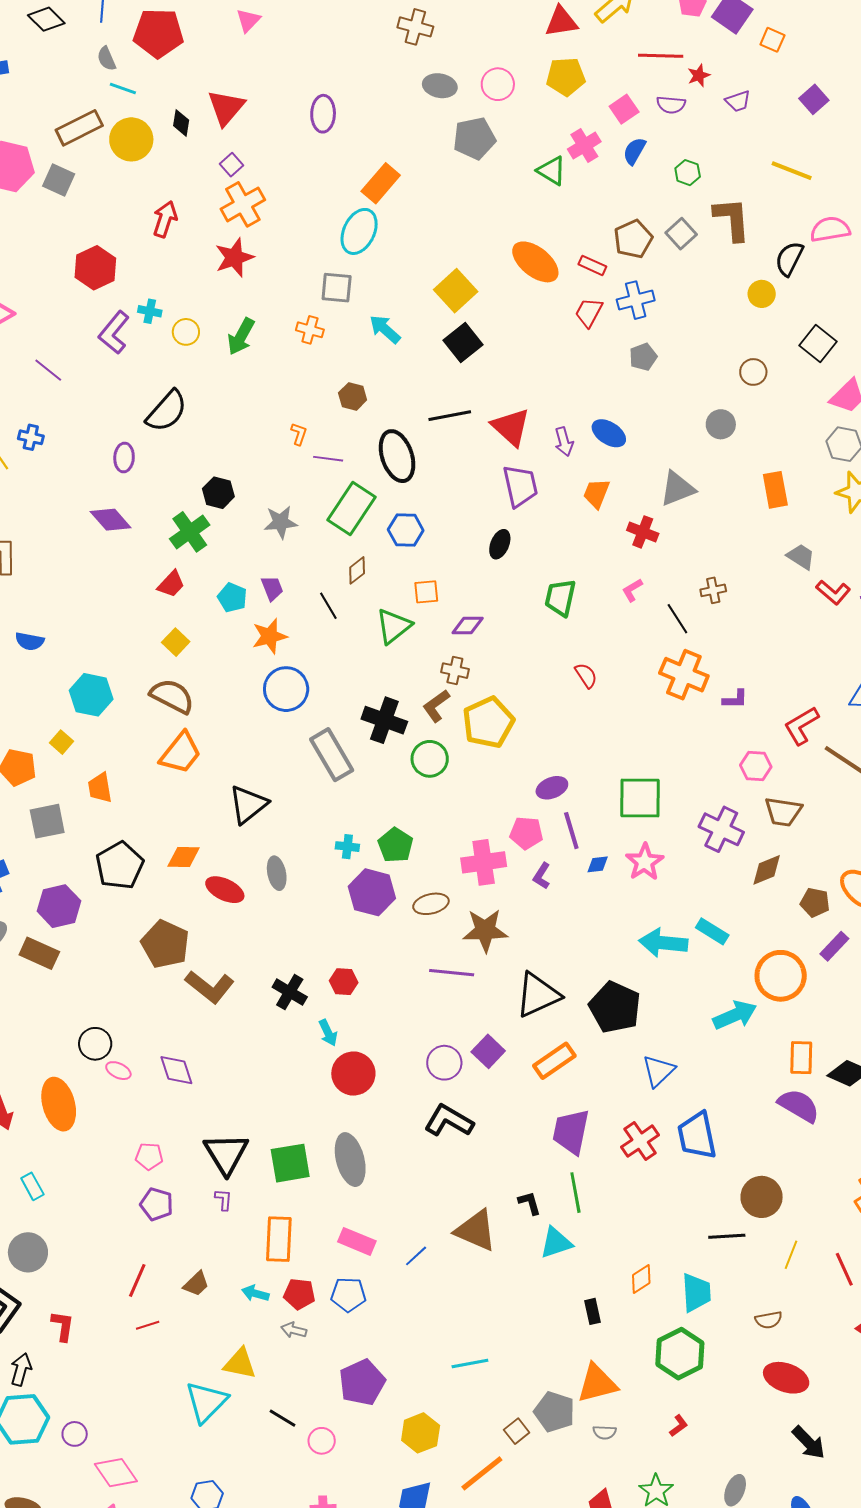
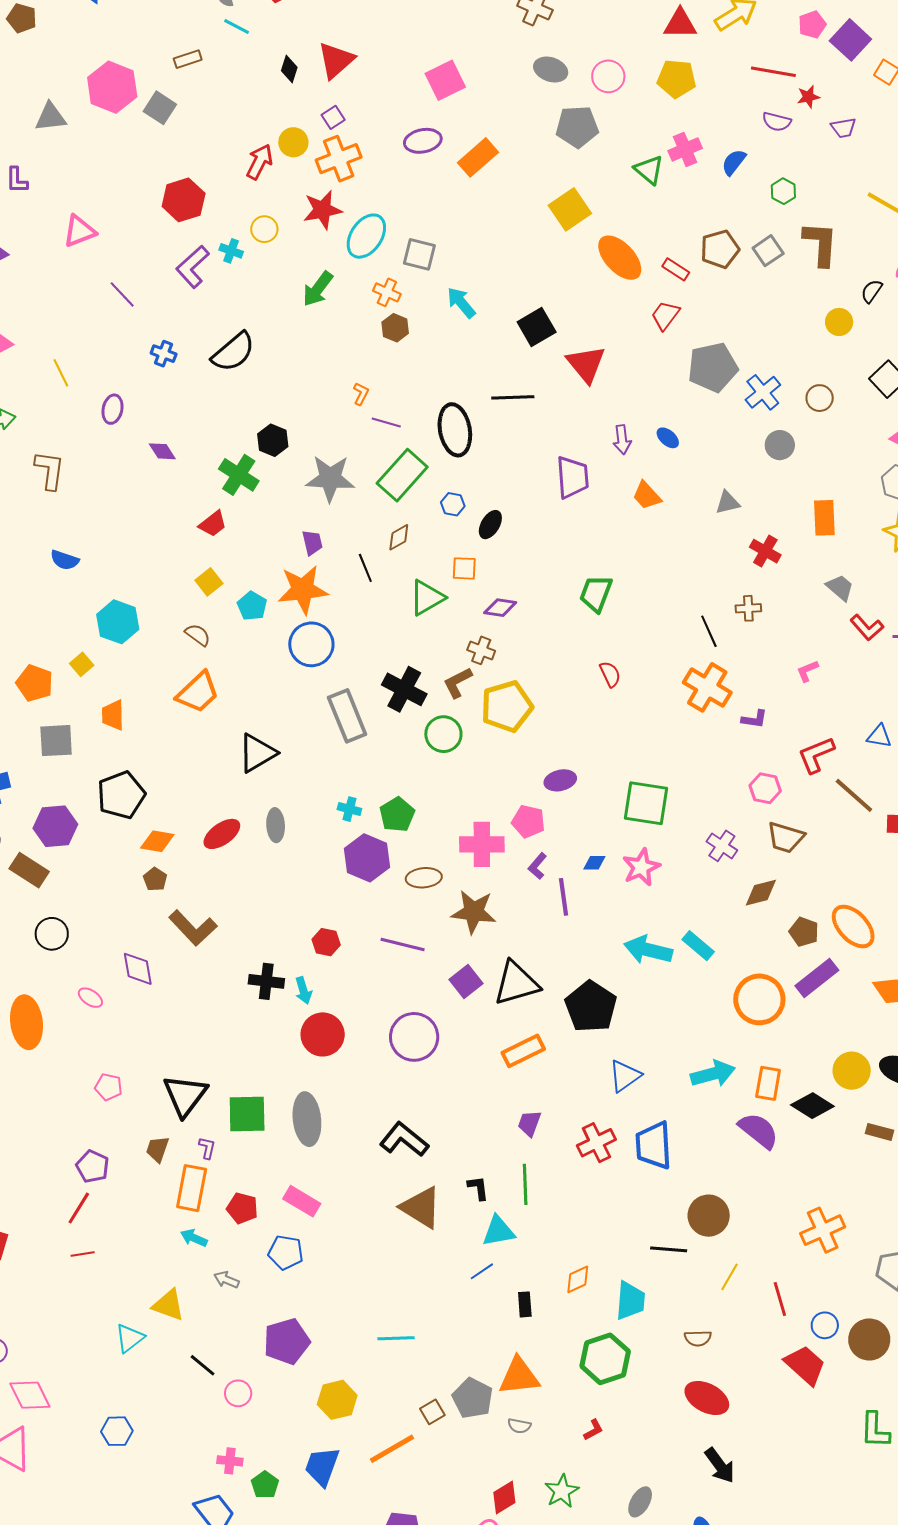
pink square: (624, 109) -> (445, 80), moved, size x1.4
purple ellipse: (323, 114) -> (423, 141), moved, turned 69
brown rectangle: (79, 128) -> (188, 59), size x0.6
yellow circle: (131, 139) -> (293, 142), moved, size x0.7
cyan ellipse: (359, 231) -> (366, 236), moved
black semicircle: (789, 259) -> (872, 291), size x0.7
yellow square: (456, 291) -> (570, 209), moved
blue cross: (636, 300) -> (763, 392), moved, turned -33
yellow circle: (186, 332) -> (264, 229), moved
gray pentagon: (643, 357) -> (713, 367), size x1.8
brown hexagon: (353, 396) -> (395, 328), moved
red triangle: (511, 427) -> (586, 364), moved
blue ellipse: (609, 433) -> (668, 438), size x0.7
blue cross: (31, 437) -> (164, 354), moved
purple ellipse: (124, 457) -> (113, 409), moved
gray triangle: (677, 489) -> (728, 503), size x0.7
orange trapezoid: (596, 493) -> (647, 495), turned -72
purple diamond: (111, 520) -> (162, 451), size x0.7
gray star: (281, 522) -> (330, 478), size x1.4
blue hexagon: (406, 530) -> (453, 504), size x0.7
green cross: (190, 532) -> (239, 475), turned -30
red cross: (643, 532) -> (765, 551), moved
black ellipse: (500, 544) -> (490, 525), moved
pink L-shape: (632, 590) -> (807, 671), moved
cyan pentagon: (232, 598) -> (252, 606), moved
orange star: (270, 636) -> (303, 590), size x1.4
brown semicircle: (172, 696) -> (198, 635), size x0.6
purple cross: (721, 829) -> (722, 846), size x0.7
purple line: (571, 831) -> (563, 897), moved
orange diamond: (184, 857) -> (157, 841), moved
red ellipse: (225, 890) -> (222, 834), turned -69
brown pentagon: (165, 944) -> (155, 879), size x0.5
purple rectangle: (834, 946) -> (817, 978), size x1.4
purple line: (452, 973) -> (403, 944), moved
black cross: (290, 992) -> (266, 981), moved, turned -32
cyan arrow: (735, 1015) -> (713, 1074), moved
black circle: (95, 1044) -> (52, 934), moved
purple square: (488, 1051) -> (466, 981), moved
purple circle: (444, 1063) -> (414, 1037), size x1.4
purple diamond: (176, 1070) -> (138, 969), moved
black L-shape: (449, 1121) -> (404, 1140), moved
purple trapezoid: (571, 1132) -> (529, 1123), size x0.6
purple L-shape: (224, 1200) -> (207, 1148), moved
purple pentagon: (157, 1204) -> (93, 1166), moved
orange rectangle: (279, 1239) -> (192, 1188), moved
blue line: (416, 1256) -> (482, 1271), moved
brown trapezoid: (196, 1284) -> (158, 1149), moved, turned 144
red pentagon: (299, 1294) -> (242, 1208), moved
cyan triangle: (206, 1402) -> (130, 1338), size x0.7

